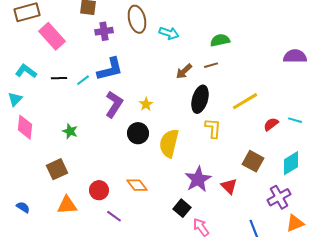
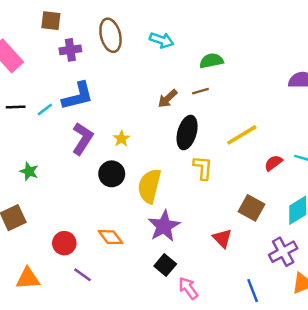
cyan arrow: (169, 33) -> (162, 40), moved
purple star: (198, 179) -> (164, 226), moved
orange triangle: (67, 205) -> (28, 278), moved

